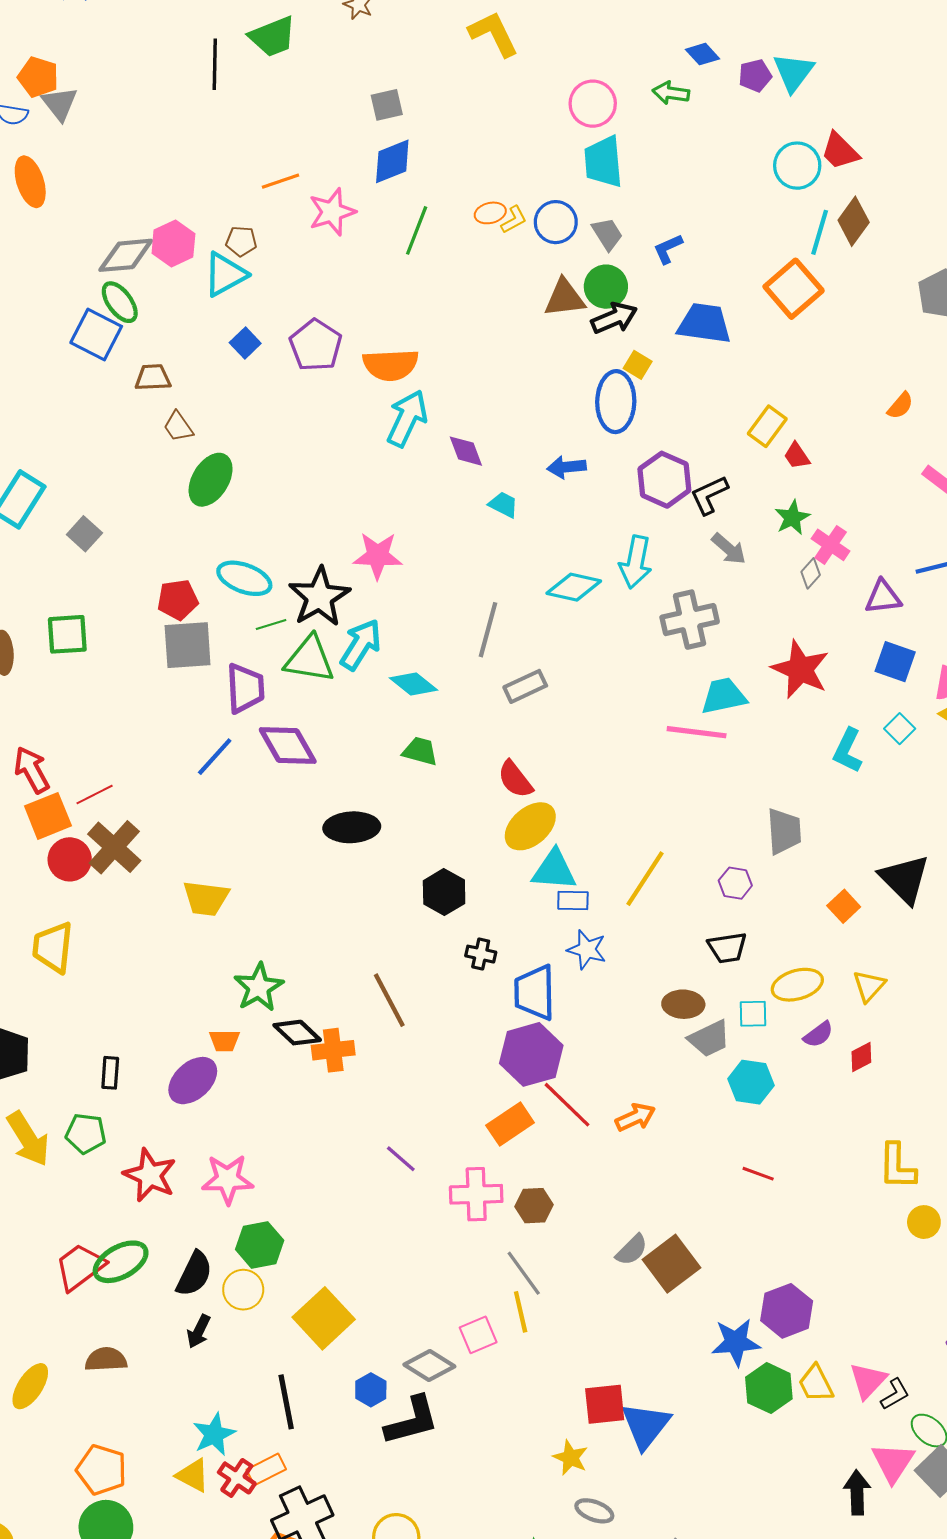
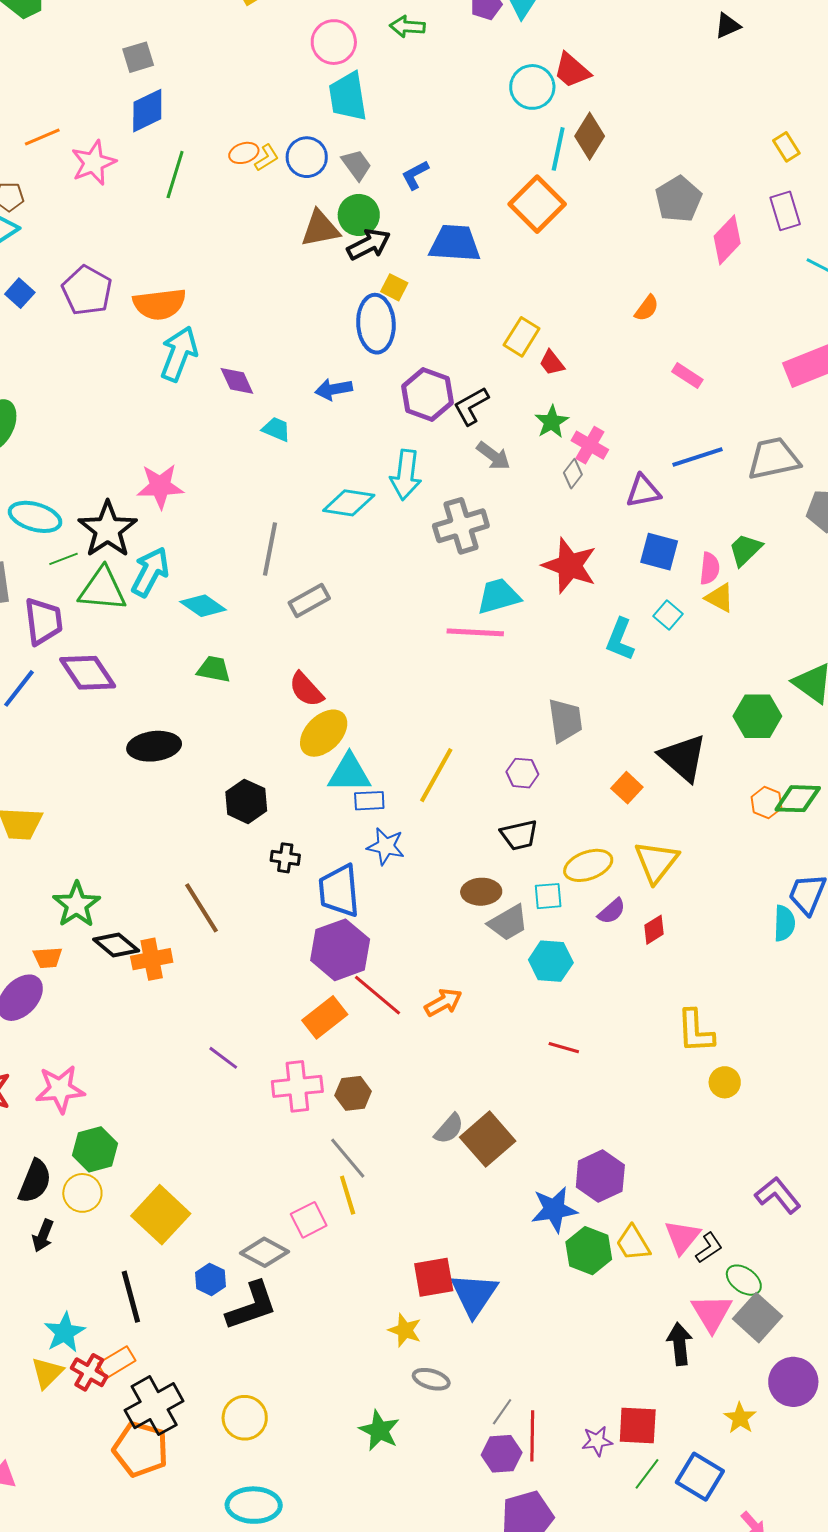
yellow triangle: (869, 986) -> (656, 862), size x1.4
yellow triangle: (193, 1475) -> (47, 1373), turned 51

